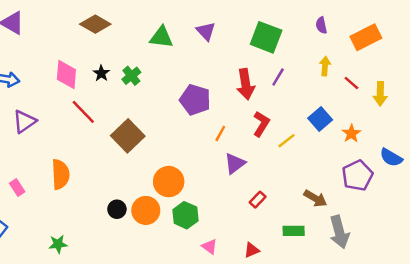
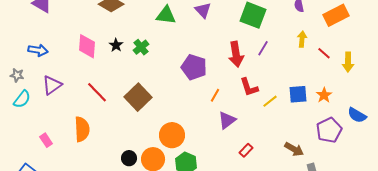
red line: (83, 112) -> (97, 92), moved
blue square: (320, 119) -> (298, 94), moved, turned 36
red L-shape: (261, 124) -> (249, 87), turned 130

